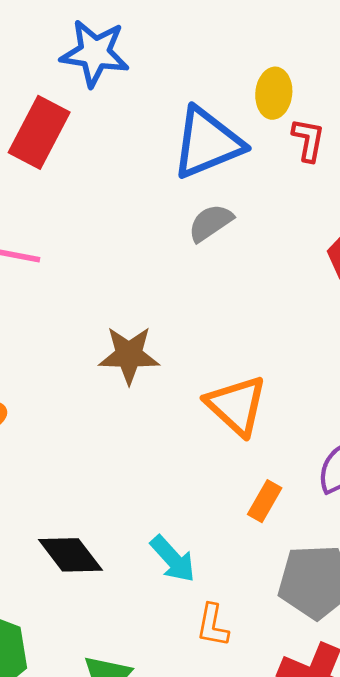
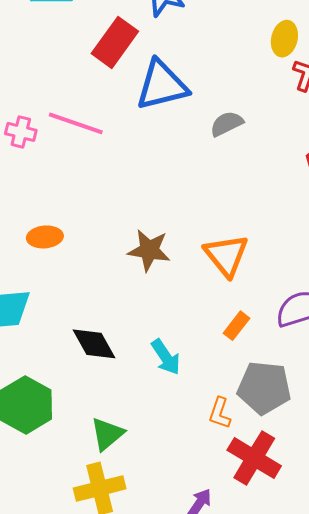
blue triangle: (207, 143) -> (162, 85), moved
brown star: (129, 355) -> (149, 250), moved
orange L-shape: (213, 625) -> (220, 413), moved

